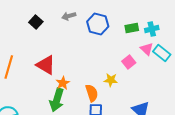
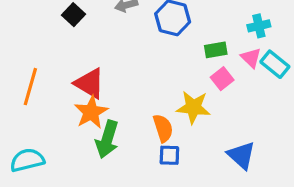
green rectangle: (132, 28) -> (216, 50), moved
yellow star: (111, 80) -> (193, 107), size x1.5
orange star: (63, 83) -> (91, 112), moved, size x1.5

